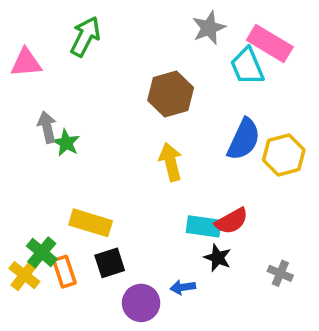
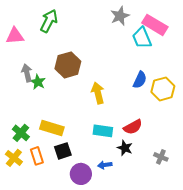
brown hexagon: (171, 94) -> (68, 65), moved
blue semicircle: (244, 139) -> (140, 80), size x0.7
cyan rectangle: (204, 226) -> (103, 131), moved
green cross: (42, 252) -> (21, 133), moved

